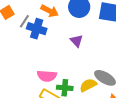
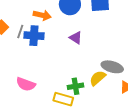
pink semicircle: (47, 76) -> (26, 84), moved, turned 30

